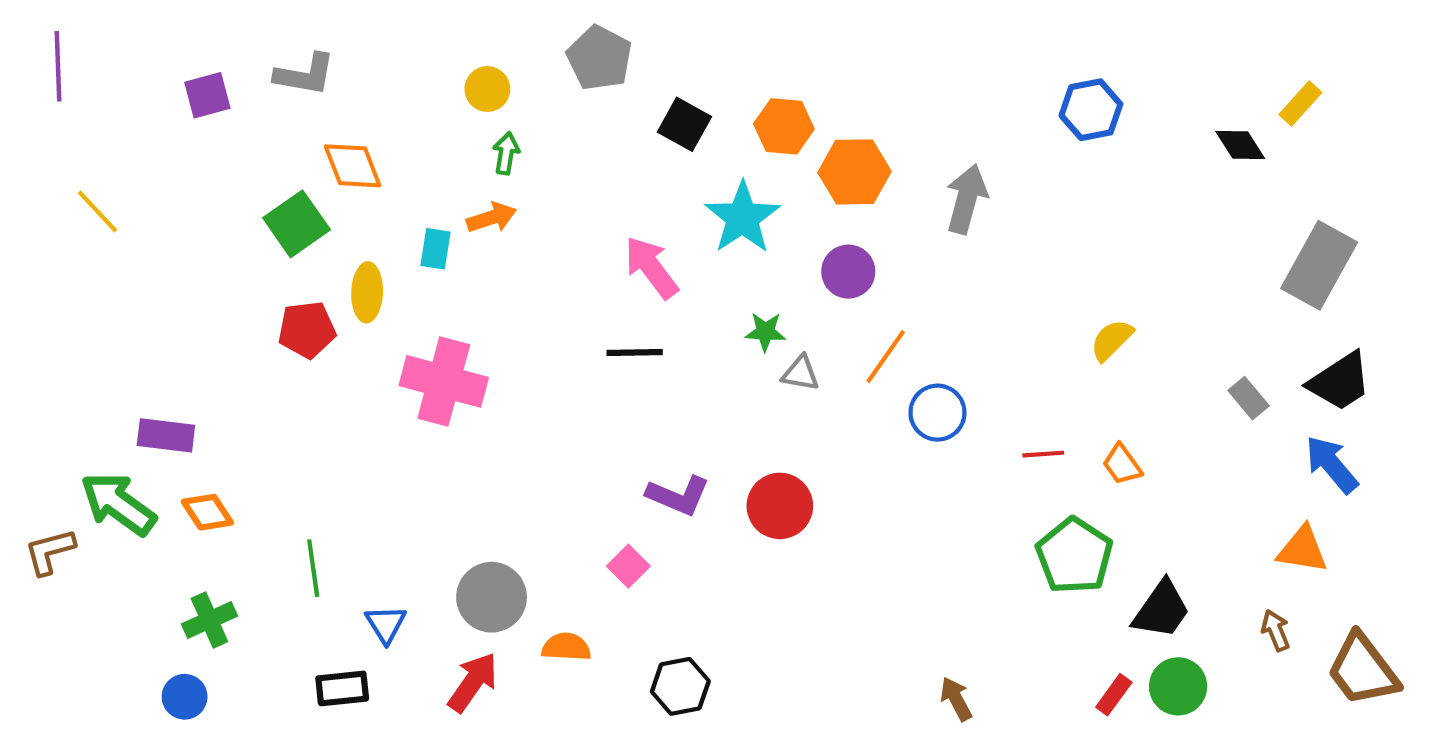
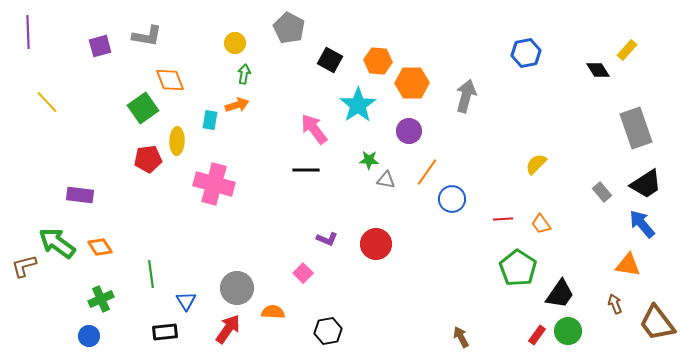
gray rectangle: (1319, 265) -> (636, 128), turned -48
purple rectangle: (166, 435) -> (80, 195), moved
purple L-shape: (678, 496) -> (327, 239), size x0.7

